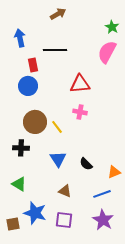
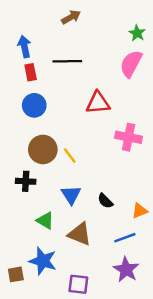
red rectangle: (33, 65) -> (31, 72), moved
pink cross: (80, 112) -> (129, 137), moved, size x1.5
green triangle: (19, 184) -> (45, 221), moved
brown triangle: (65, 191) -> (80, 234), size x1.5
purple square: (64, 220) -> (78, 284), moved

